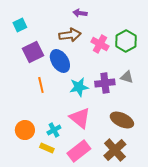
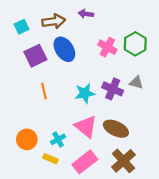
brown arrow: (70, 35) -> (54, 21), moved
blue ellipse: (60, 61) -> (64, 49), moved
purple cross: (105, 83) -> (113, 89), turned 30
brown ellipse: (122, 120) -> (116, 129), moved

